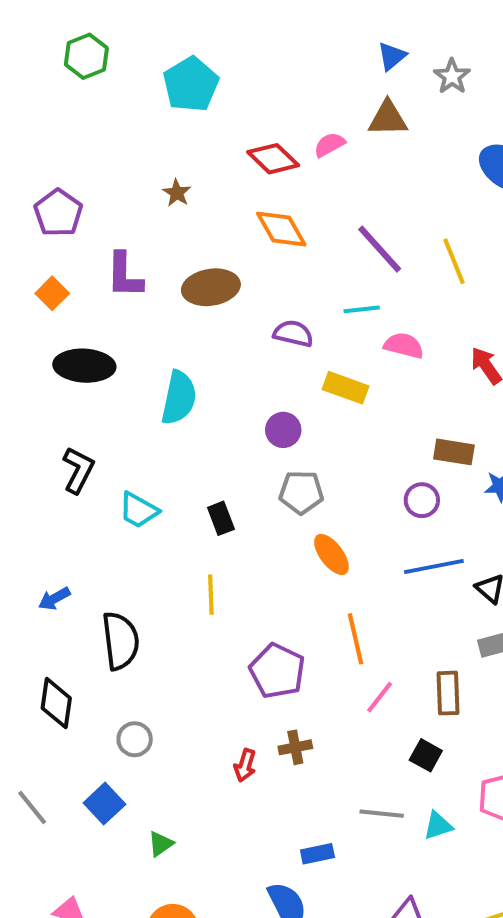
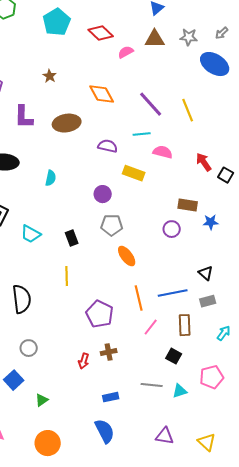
gray star: (452, 76) -> (189, 37), moved, turned -30
red diamond: (273, 159) -> (101, 33), moved
cyan semicircle: (179, 398) -> (51, 178), size x0.6
blue line: (434, 566) -> (173, 293), moved
blue rectangle: (317, 854) -> (111, 397), moved

